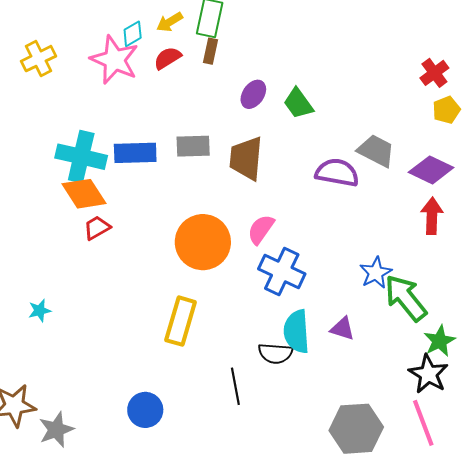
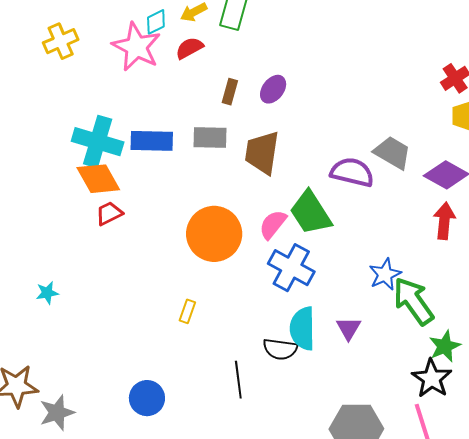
brown rectangle: (211, 51) -> (230, 92), moved
green trapezoid: (298, 103) -> (311, 213), moved, size x1.4
yellow rectangle: (181, 321) -> (187, 311), size x0.5
purple triangle: (343, 329) -> (349, 328), turned 40

